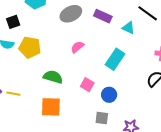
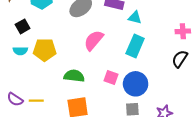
cyan triangle: (128, 28) -> (135, 18), moved
pink semicircle: (77, 47) -> (94, 40), size x1.5
blue circle: (109, 95) -> (136, 84), size x1.5

